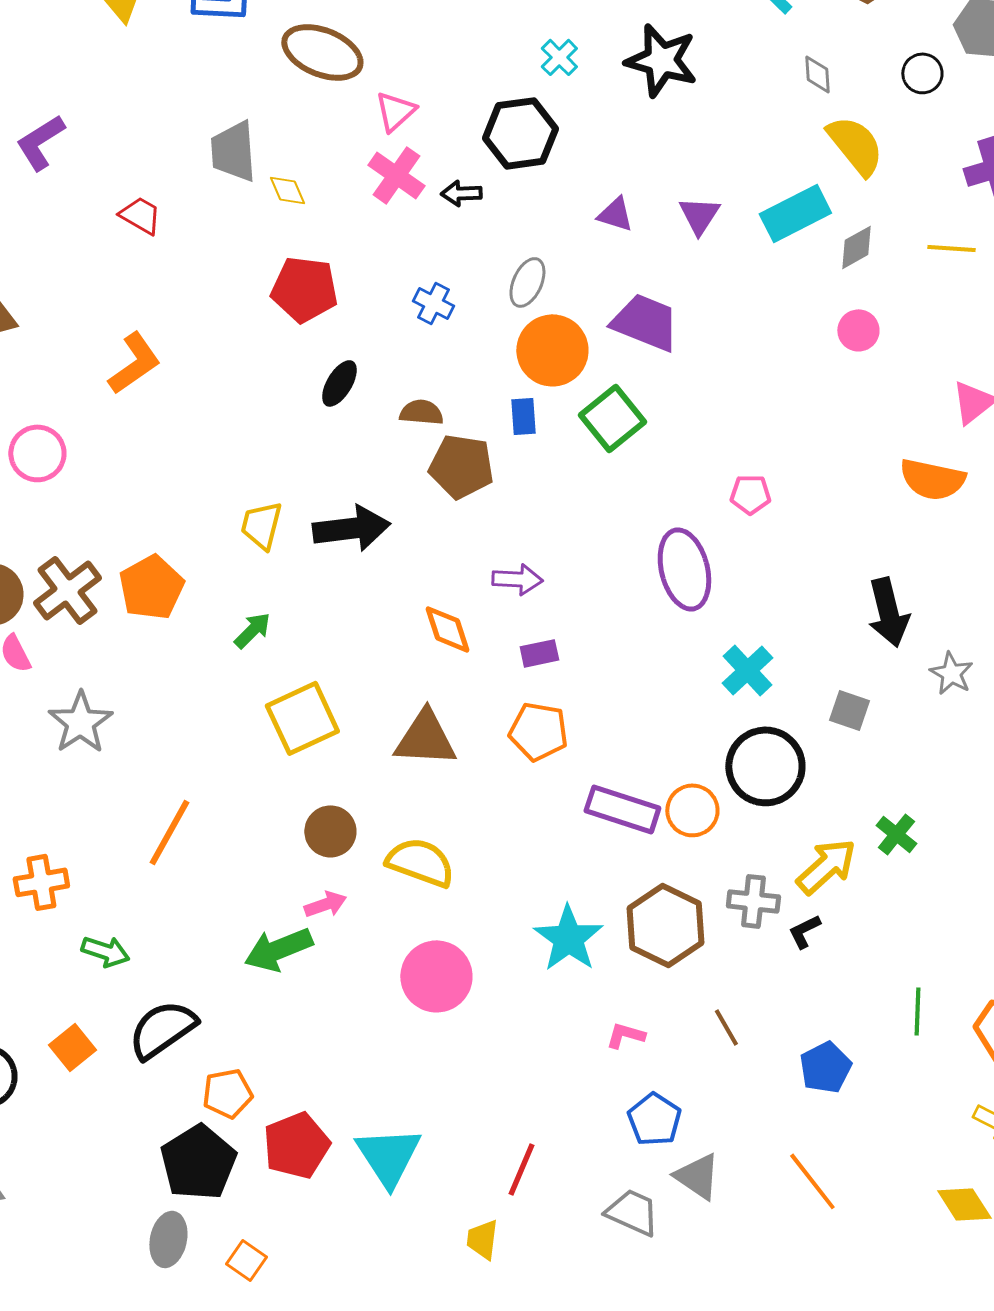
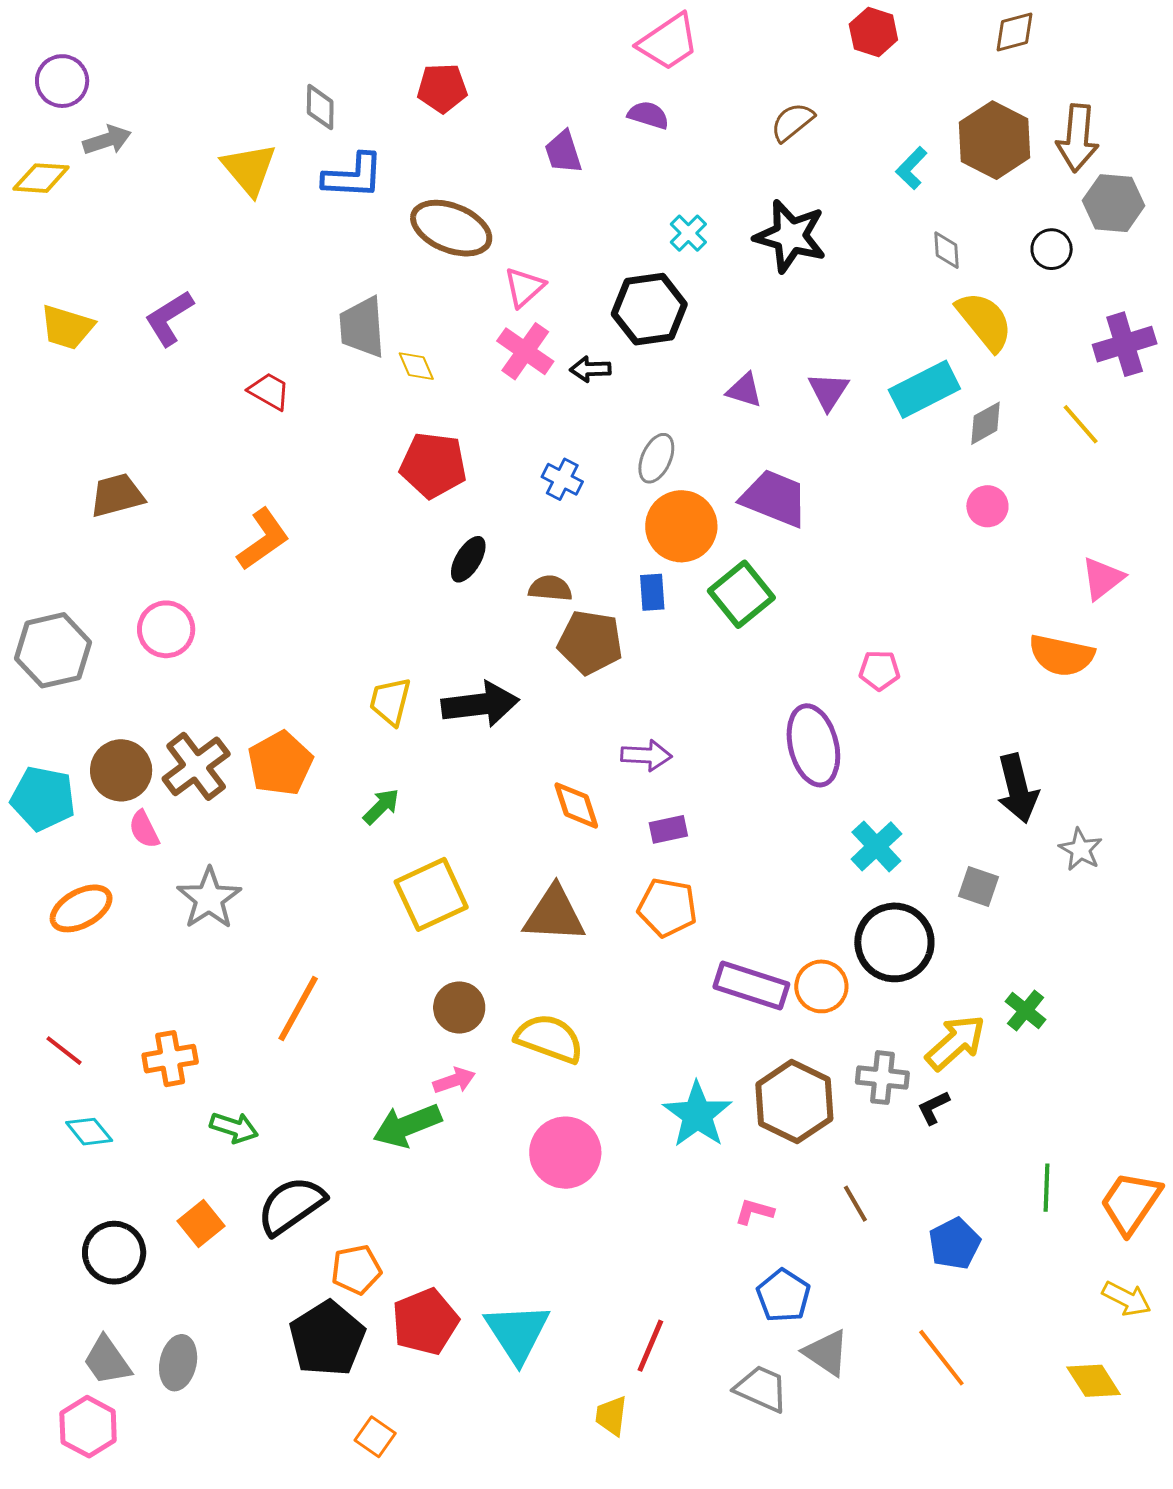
yellow line: (951, 248) -> (1081, 424), turned 45
gray ellipse: (168, 1239) -> (178, 1363), moved

